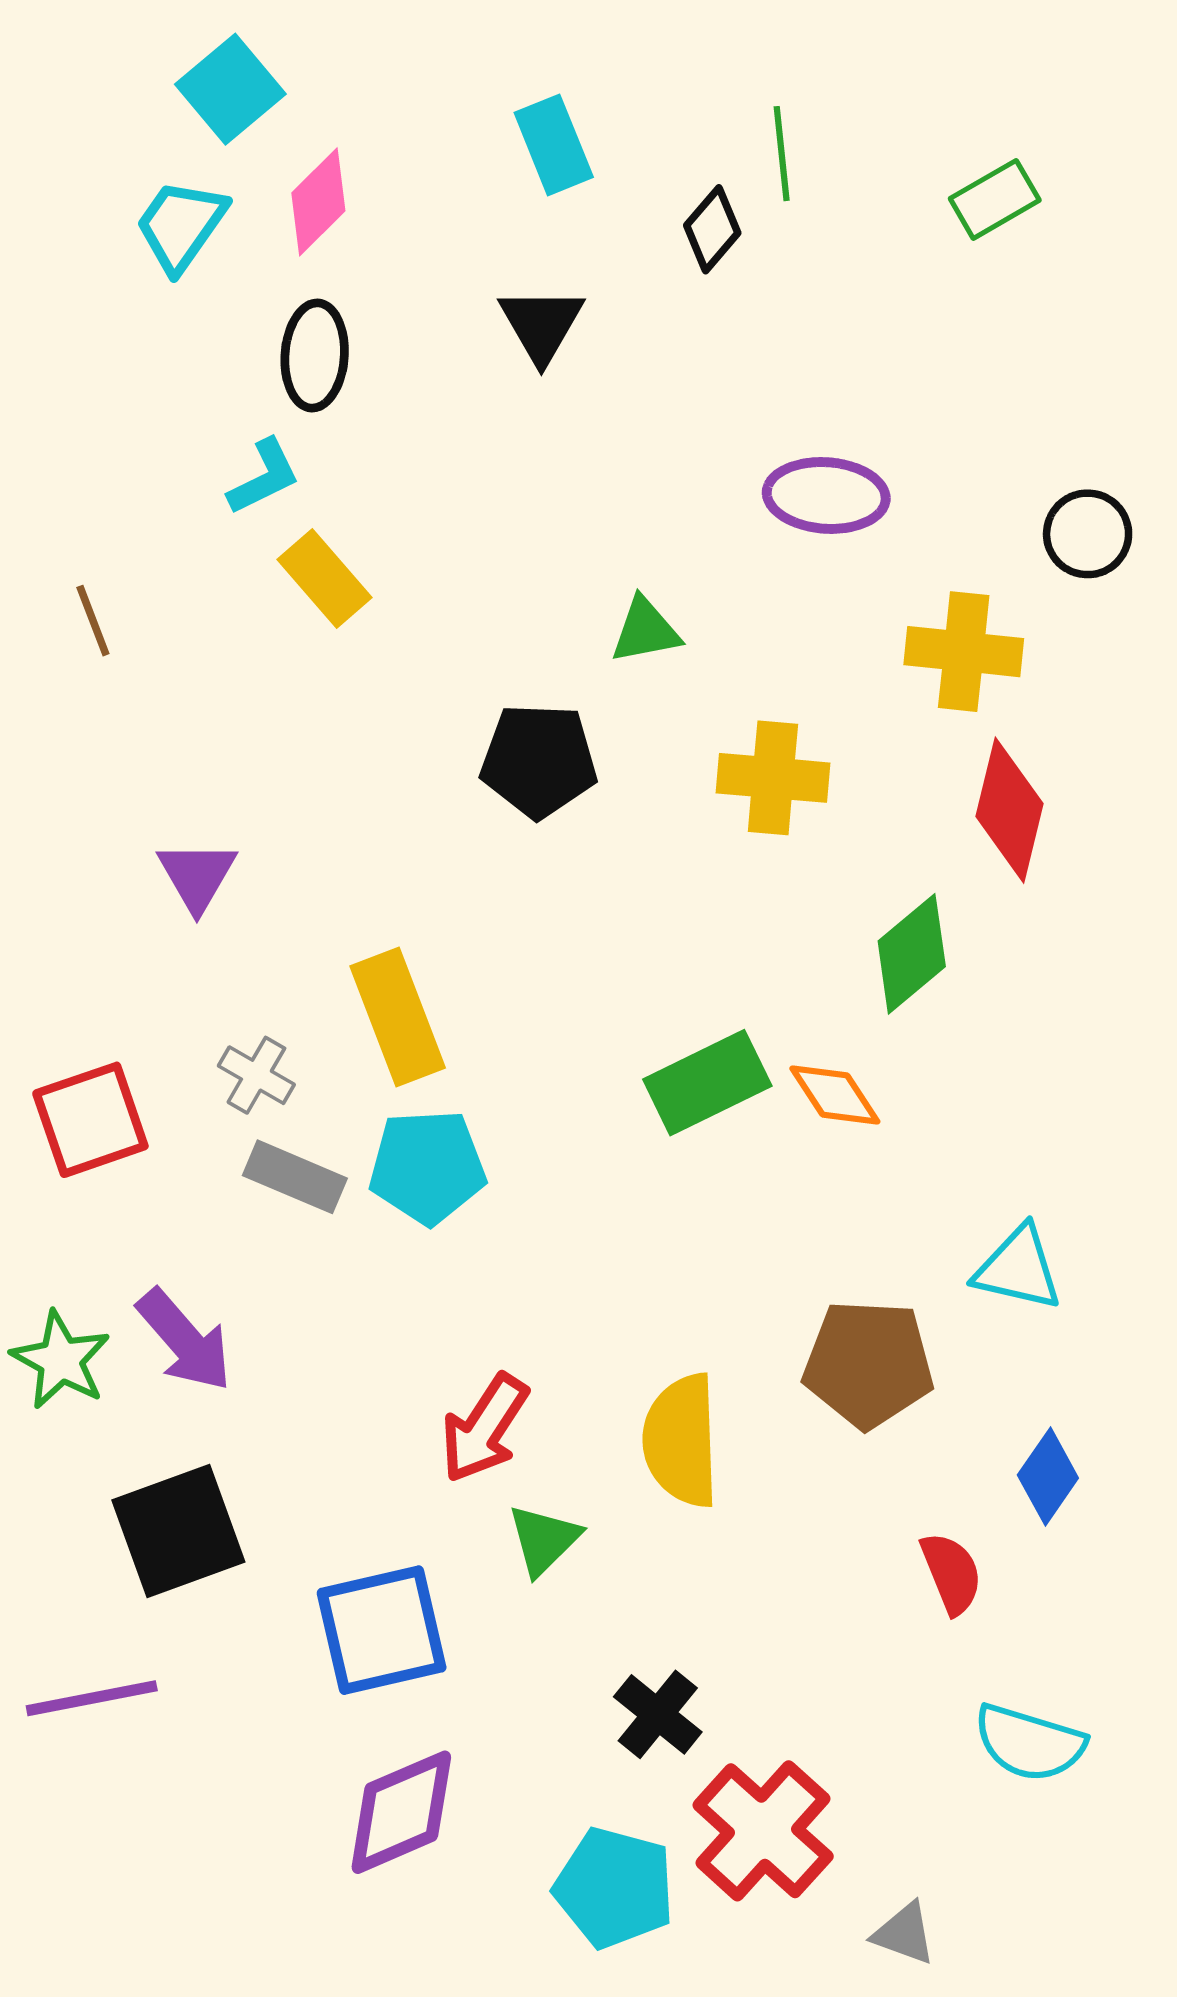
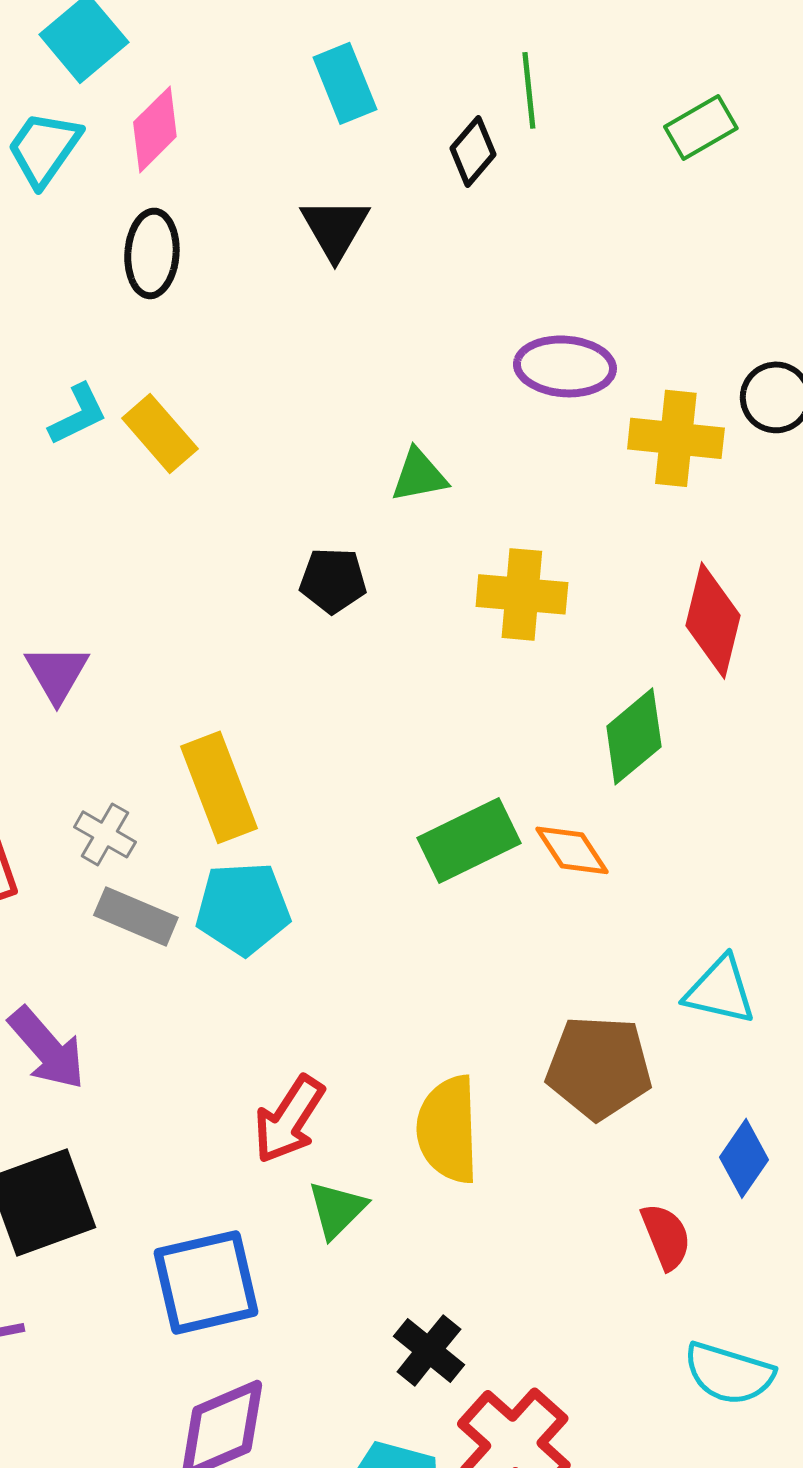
cyan L-shape: (264, 477) -> (78, 414), moved
yellow cross: (964, 652) -> (676, 438), moved
black pentagon: (539, 761) -> (333, 580), size x0.7

